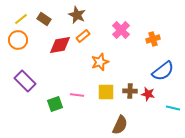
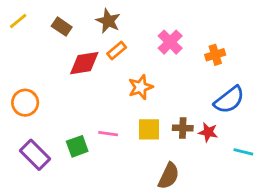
yellow line: (21, 19) -> (18, 21), moved
orange circle: (18, 40) -> (25, 103), moved
purple rectangle: (25, 81) -> (35, 155), moved

